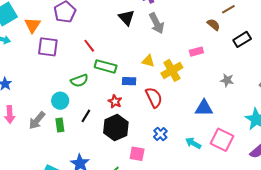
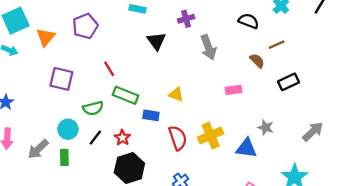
gray arrow: (157, 23) -> (208, 47), moved
purple square: (48, 47) -> (61, 79), moved
yellow cross: (172, 70) -> (211, 135), moved
red star: (115, 101) -> (122, 138), moved
blue triangle: (204, 108) -> (246, 148), moved
black line: (86, 116) -> (95, 138), moved

